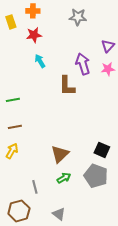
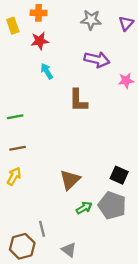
purple triangle: (108, 46) -> (126, 23), moved
purple arrow: (83, 64) -> (97, 60), moved, turned 120
green arrow: (64, 178) -> (84, 208), moved
gray line: (35, 187) -> (42, 229), moved

